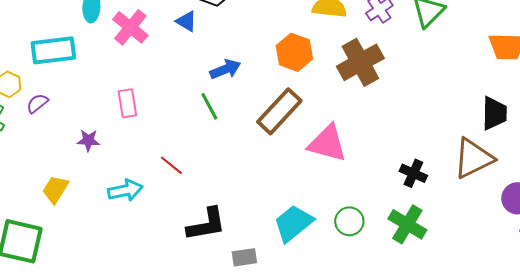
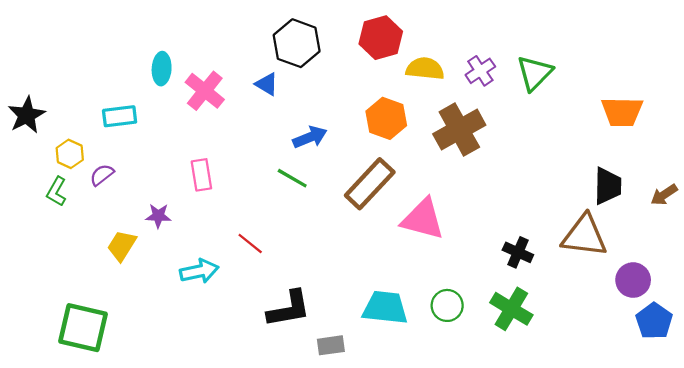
cyan rectangle: (53, 50) -> (120, 116), size x0.7
green line: (209, 106) -> (292, 178), turned -32
brown triangle: (473, 158) -> (584, 236), turned 33
yellow trapezoid: (55, 189) -> (122, 246), moved
cyan trapezoid: (293, 223) -> (385, 308), turned 45

